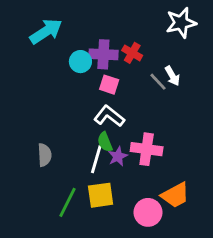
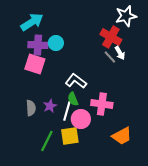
red cross: (132, 53) -> (111, 37), moved, size x1.5
purple cross: (103, 54) -> (38, 45), moved
pink square: (109, 85) -> (35, 64), moved, size x1.5
purple star: (118, 156) -> (50, 106), moved
pink circle: (148, 212) -> (81, 119), moved

